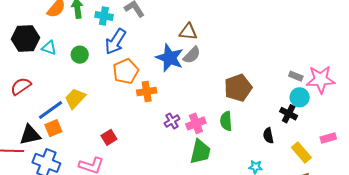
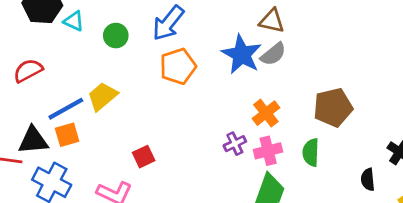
orange cross: (147, 92) -> (266, 113), moved, turned -36

